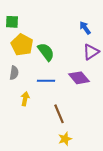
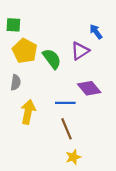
purple triangle: (91, 52) -> (80, 51), moved
blue line: (46, 81) -> (65, 103), moved
yellow arrow: (25, 99) -> (28, 112), size x1.5

